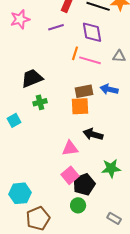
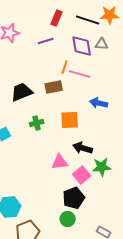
gray triangle: (119, 56) -> (102, 44), moved
brown rectangle: (84, 91) -> (54, 87), moved
green cross: (40, 102) -> (37, 123), moved
green star: (111, 168) -> (102, 167), moved
pink square: (70, 175) -> (82, 175), moved

